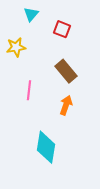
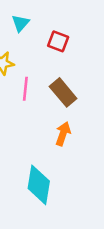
pink line: (29, 90) -> (25, 89), moved

